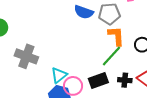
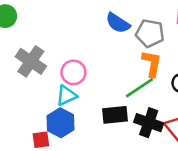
black cross: (125, 80) -> (149, 123), size x1.5
pink circle: (73, 86) -> (73, 72), moved

